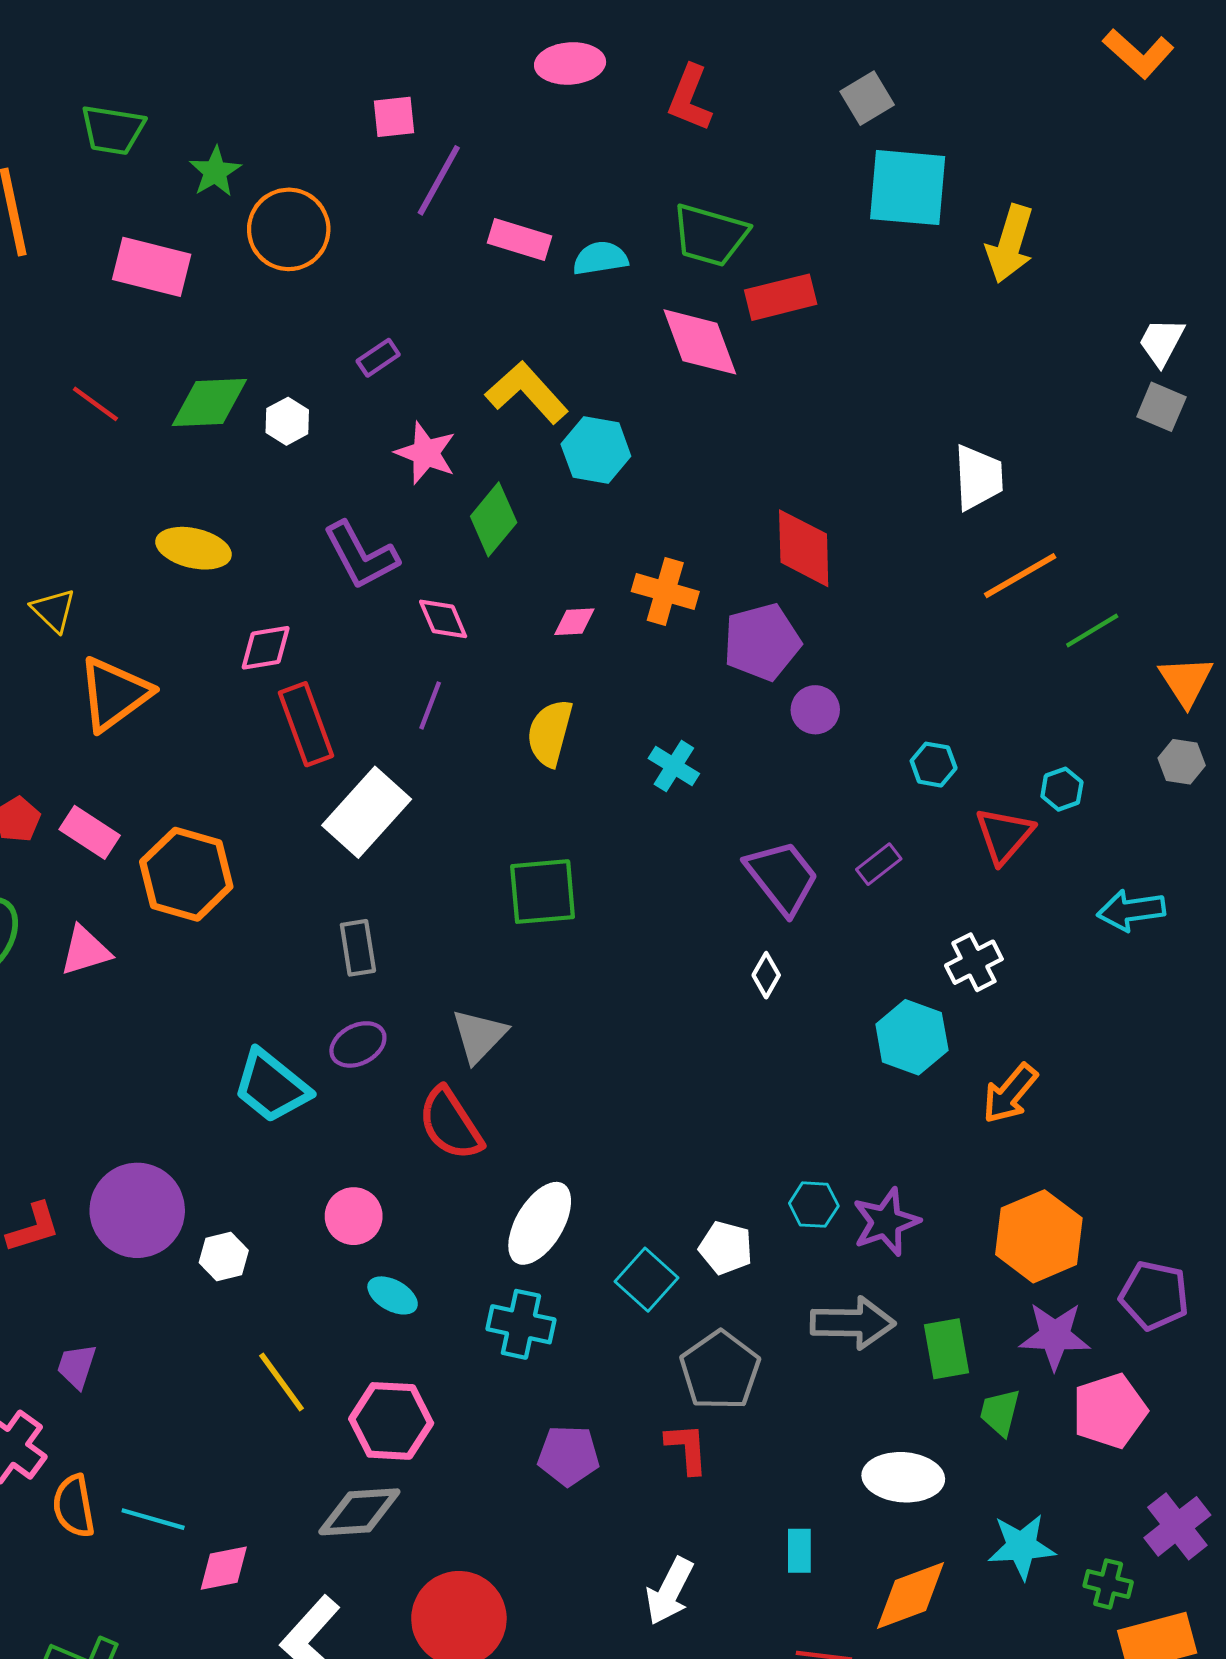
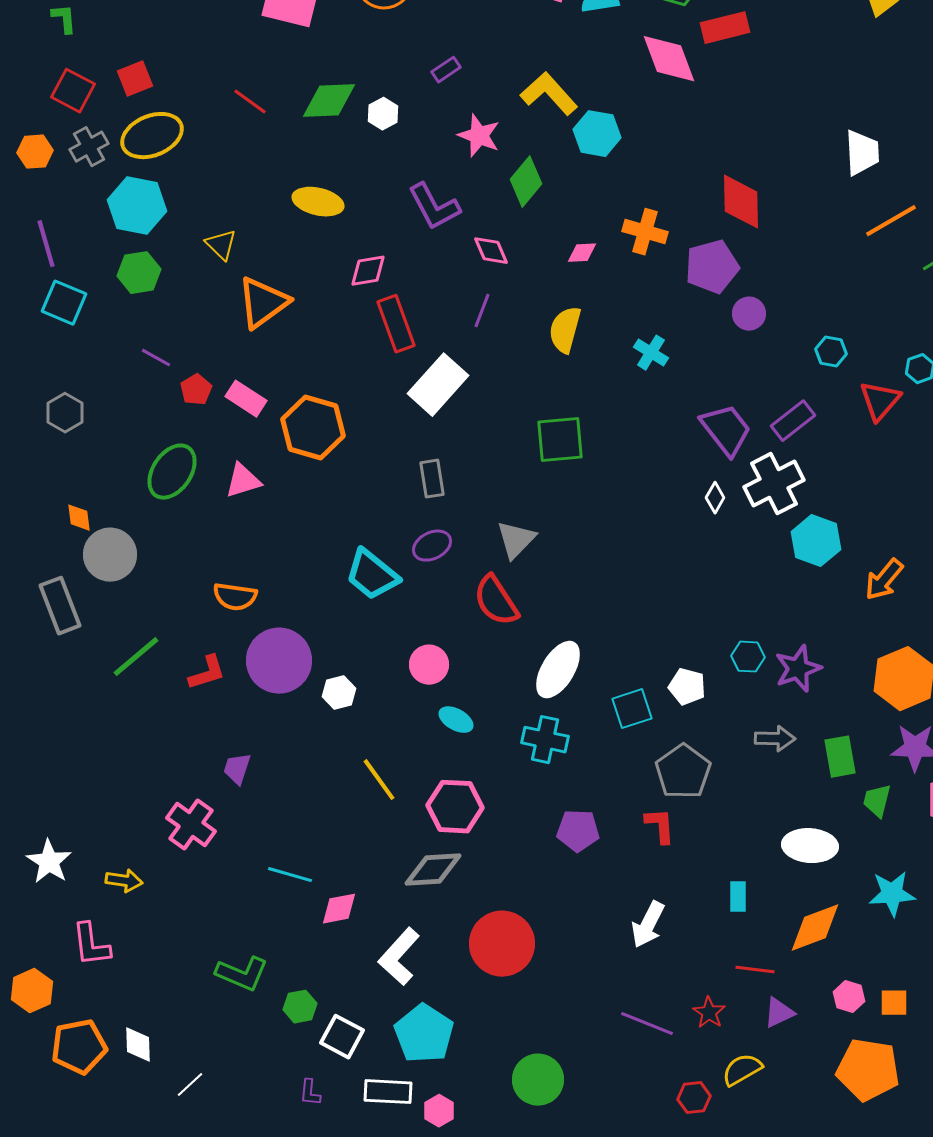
purple rectangle: (879, 864) -> (793, 421), size x1.4
white cross: (974, 962) -> (774, 484), moved, size x1.5
cyan square: (646, 1280) -> (632, 709), turned 30
gray arrow: (853, 1323) -> (775, 739), size x0.7
orange semicircle: (74, 1506) -> (235, 597), moved, turned -72

